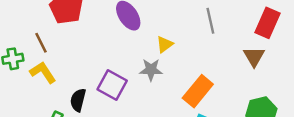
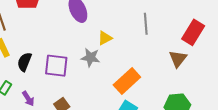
purple square: (112, 85) -> (56, 66), turned -30
black semicircle: (78, 100) -> (24, 62), moved

